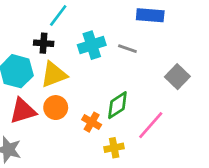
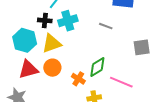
cyan cross: (92, 45) -> (68, 21), moved
gray square: (177, 77) -> (142, 47), turned 36
pink line: (151, 125) -> (121, 82), turned 70

